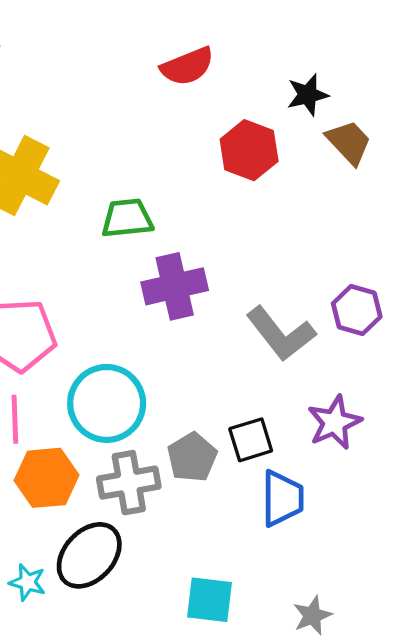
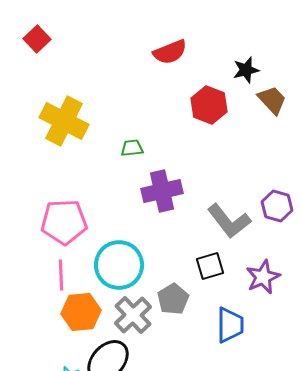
green trapezoid: (127, 218) -> (132, 148), size x0.7
black square: (251, 440) -> (210, 266), moved
gray cross: (129, 483) -> (133, 315), turned -33

